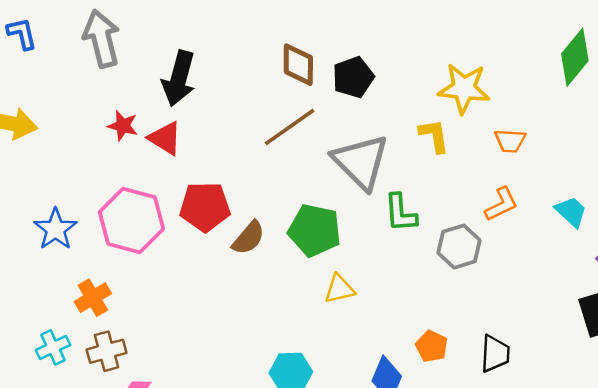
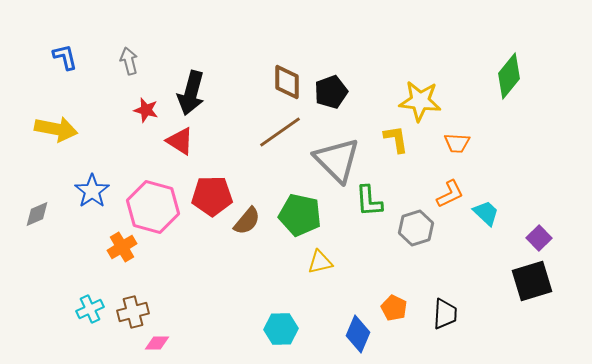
gray arrow: (102, 39) -> (129, 61), size x0.6
red star: (123, 126) -> (146, 110), moved
cyan trapezoid: (571, 212) -> (486, 213), moved
blue star: (55, 229) -> (92, 191), moved
orange cross: (93, 298) -> (122, 247), moved

